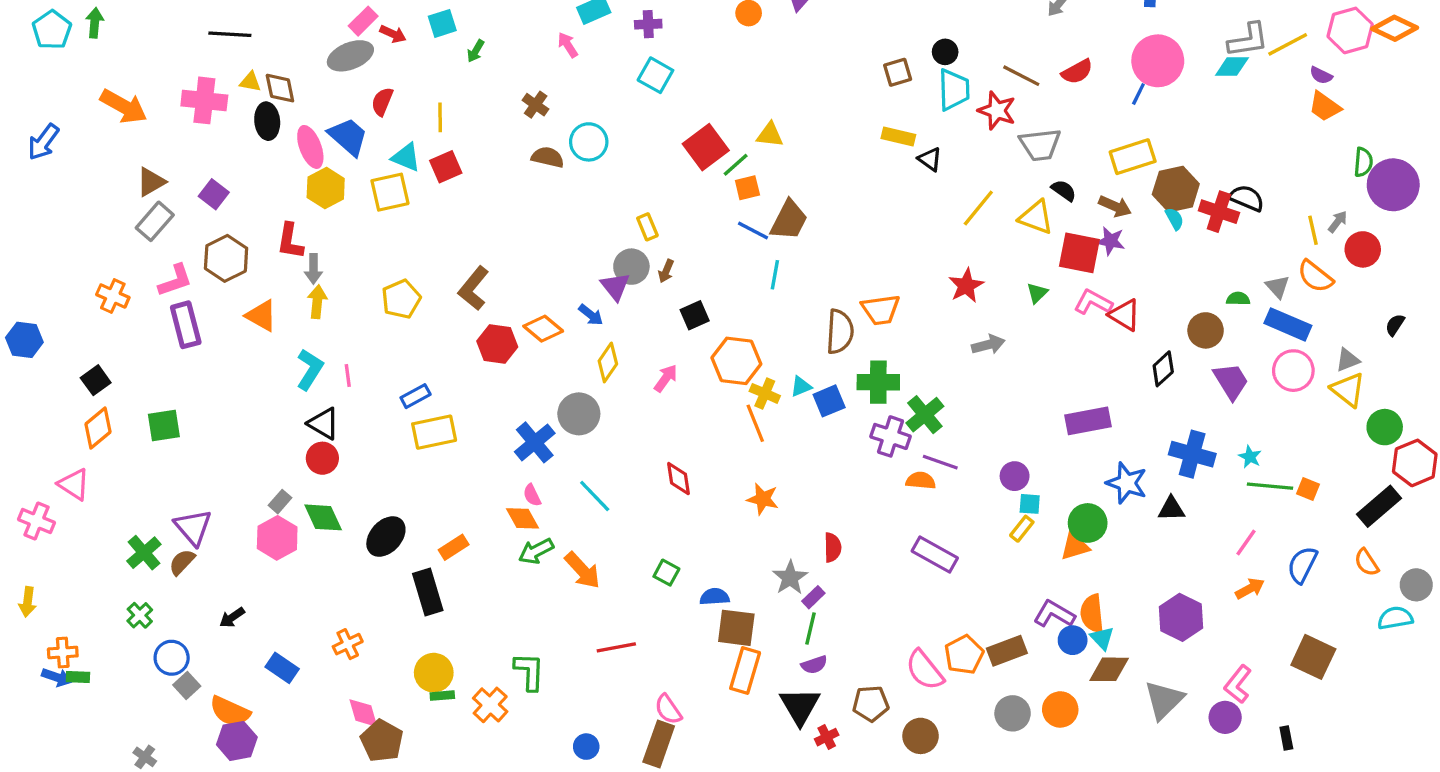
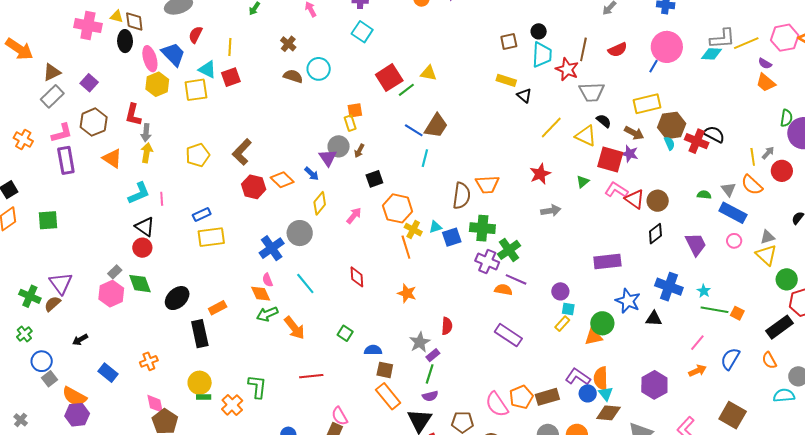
brown line: (1021, 76) -> (583, 49), turned 70
orange arrow: (124, 106) -> (19, 49), moved
orange square: (747, 188) -> (355, 110), moved
brown circle: (1206, 330) -> (658, 201), moved
cyan L-shape: (310, 369) -> (139, 193), turned 30
pink circle: (1293, 371) -> (734, 241), size x0.6
green cross: (144, 553) -> (30, 296), turned -30
brown square: (736, 628) -> (385, 370), size x0.7
orange rectangle: (745, 671) -> (388, 396), turned -60

